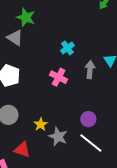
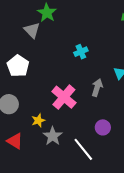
gray arrow: (90, 70) -> (97, 88), moved
pink cross: (59, 77) -> (64, 97), moved, size x1.4
purple circle: (88, 119) -> (103, 127), moved

